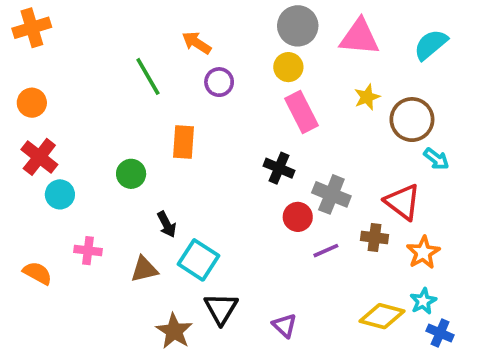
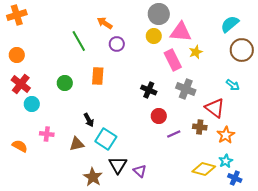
pink triangle: (360, 37) -> (181, 32), moved
pink rectangle: (301, 112) -> (173, 60), moved
brown circle: (412, 120) -> (242, 50), moved
green circle: (131, 174) -> (65, 83), moved
gray cross: (331, 194) -> (186, 89), moved
purple triangle: (285, 325) -> (140, 171), moved

